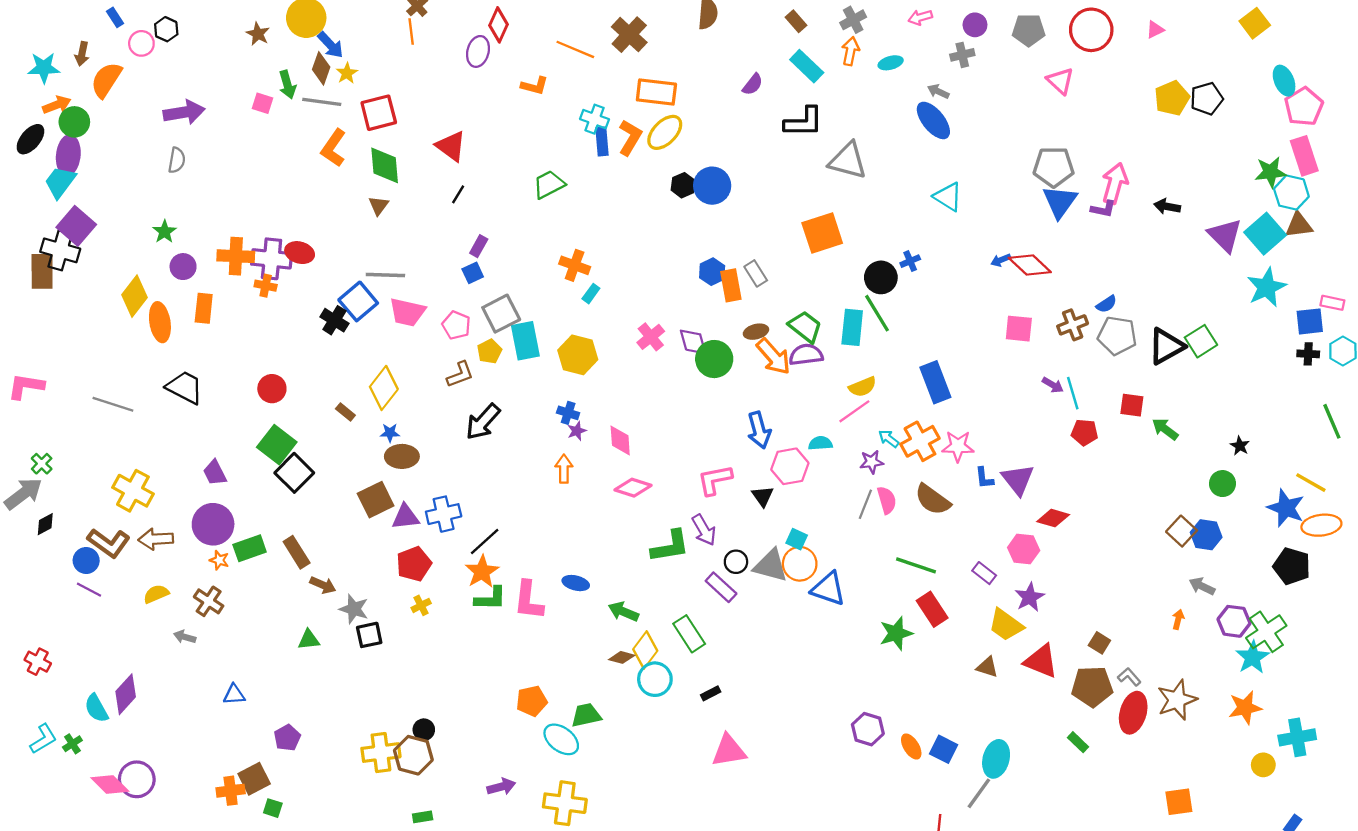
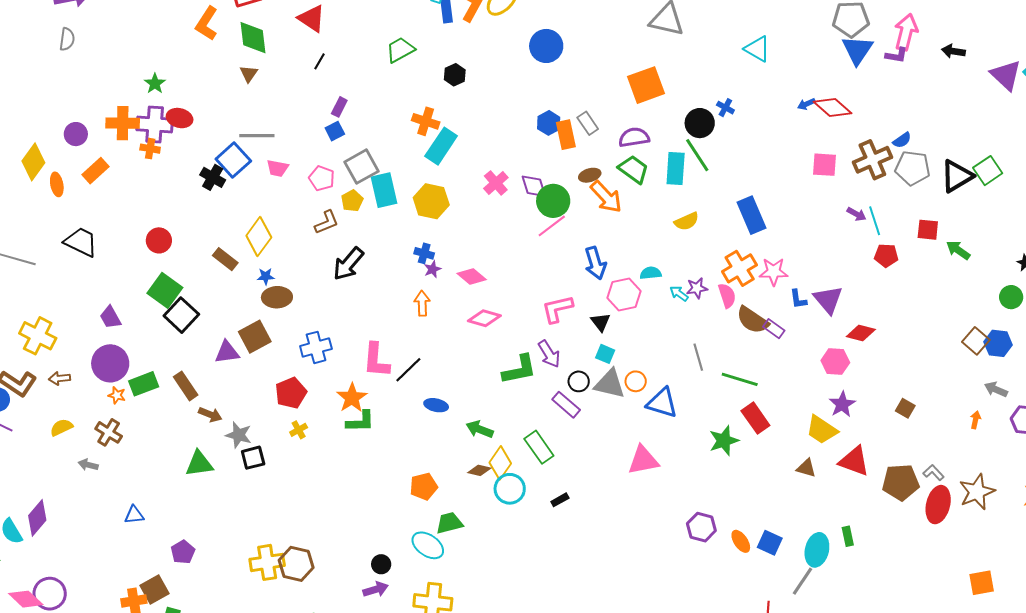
black hexagon: (683, 185) -> (455, 75), moved
green star: (165, 232) -> (155, 84), moved
blue cross: (910, 261) -> (725, 108), turned -36
cyan rectangle: (591, 294) -> (441, 146), size x2.0
orange rectangle: (204, 308) -> (96, 171), turned 44
pink trapezoid: (407, 312) -> (278, 168), size x0.7
orange ellipse: (160, 322) -> (57, 184), size x0.7
brown cross: (1073, 325) -> (872, 160), size x1.4
purple semicircle: (806, 355) -> (634, 137), moved
pink line: (854, 411) -> (552, 226), moved
brown rectangle: (345, 412) -> (225, 259), size x1.4
cyan arrow: (889, 439) -> (679, 293), moved
pink diamond: (620, 440) -> (472, 276), turned -44
pink semicircle: (887, 500) -> (727, 296), moved
gray line: (865, 504) -> (698, 357), moved, turned -36
purple triangle: (406, 517) -> (227, 352), moved
brown arrow: (156, 539) -> (60, 378), size x0.7
cyan square: (797, 539) -> (605, 354), moved
black line: (485, 541) -> (408, 370), moved
orange circle: (800, 564) -> (636, 381), size x0.7
purple rectangle: (984, 573) -> (774, 329), moved
pink L-shape: (528, 600) -> (376, 360), moved
green triangle: (309, 640) -> (199, 464), size x1.4
brown square: (1099, 643) -> (905, 408), moved
orange pentagon: (532, 701) -> (424, 486), moved
black circle: (424, 730) -> (381, 564), moved
green rectangle: (1078, 742) -> (848, 536), moved, turned 36
pink triangle: (729, 751) -> (643, 460), moved

